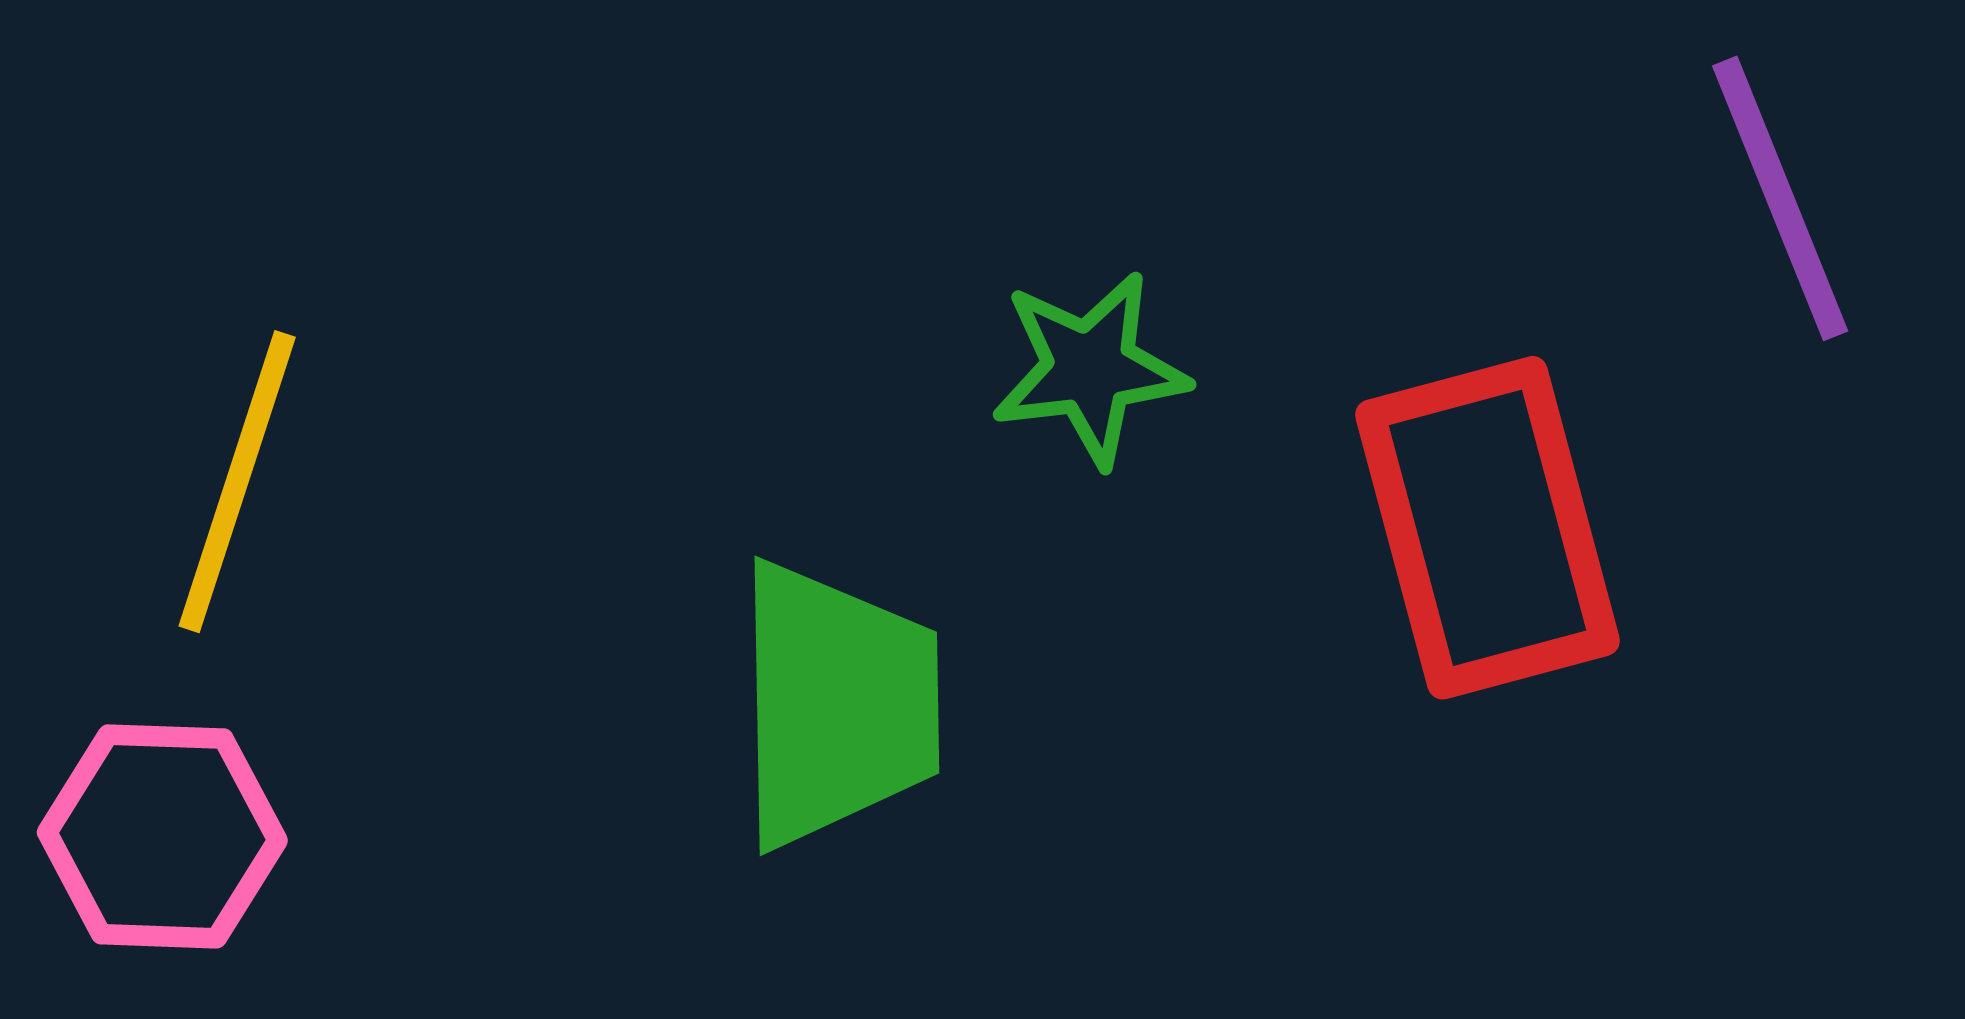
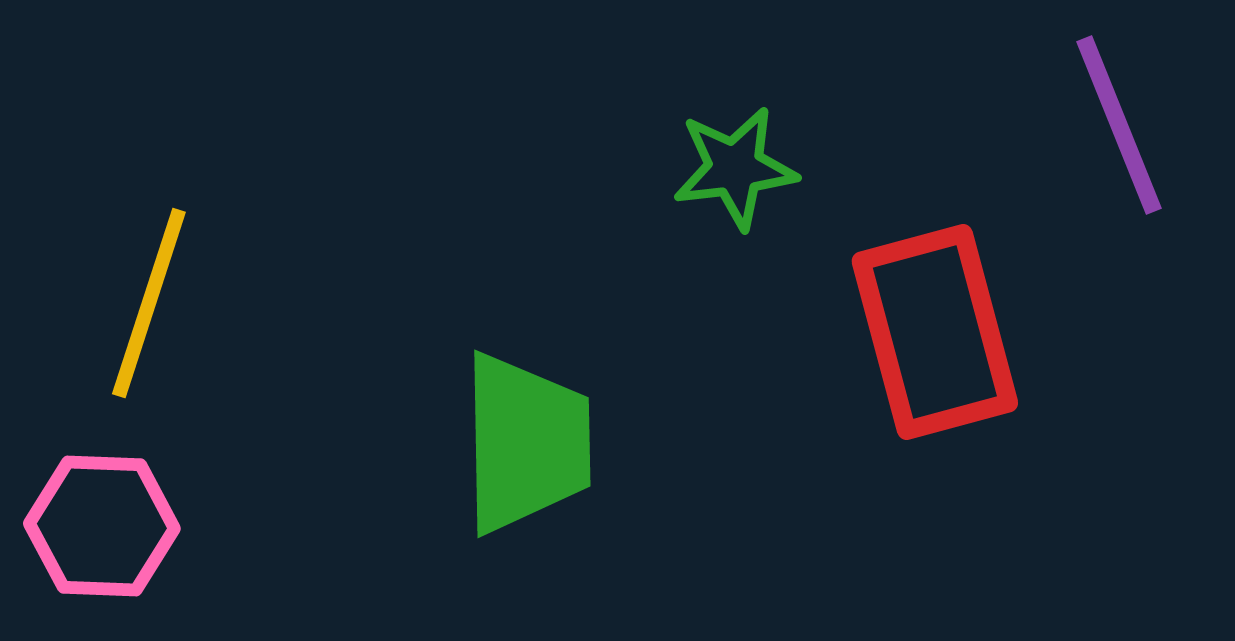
green star: (1090, 369) -> (735, 168), moved

